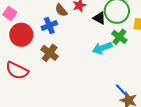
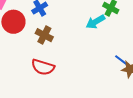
red semicircle: (17, 71) -> (43, 67), moved

